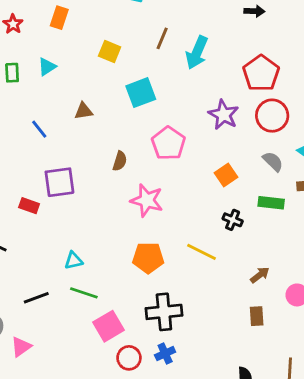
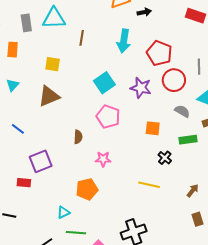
brown line: (162, 38) -> (82, 38), moved
cyan arrow: (197, 53) -> (124, 41), moved
cyan square: (141, 93) -> (104, 83), moved
brown triangle: (84, 111) -> (49, 96), moved, size x1.6
orange square: (226, 175) -> (153, 128), turned -35
pink star: (147, 200) -> (103, 159), size x0.7
black cross: (233, 220) -> (165, 158), turned 32
orange pentagon: (148, 258) -> (87, 189), moved

